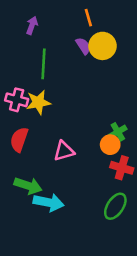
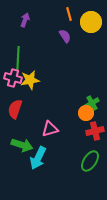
yellow circle: (102, 46) -> (91, 22), moved
green line: (43, 64) -> (18, 58), moved
pink triangle: (64, 151) -> (50, 129), moved
red cross: (122, 168) -> (95, 131), turned -30
cyan arrow: (49, 202) -> (38, 158), turned 105

